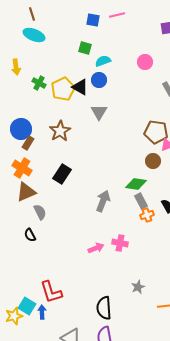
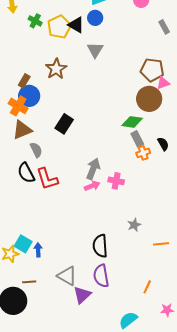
blue circle: (21, 129) -> (29, 96), moved
brown circle: (153, 161) -> (149, 99), size x1.6
black rectangle: (62, 174) -> (64, 124), moved
gray arrow: (103, 201) -> (93, 169), moved
black semicircle: (30, 235) -> (26, 173), size x1.5
red L-shape: (51, 292) -> (47, 179), moved

